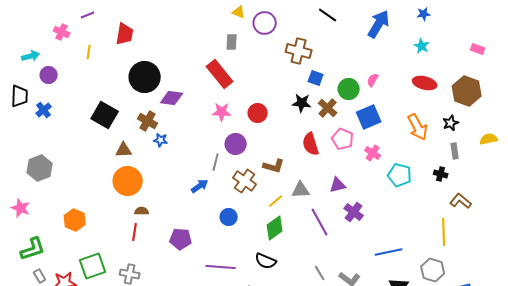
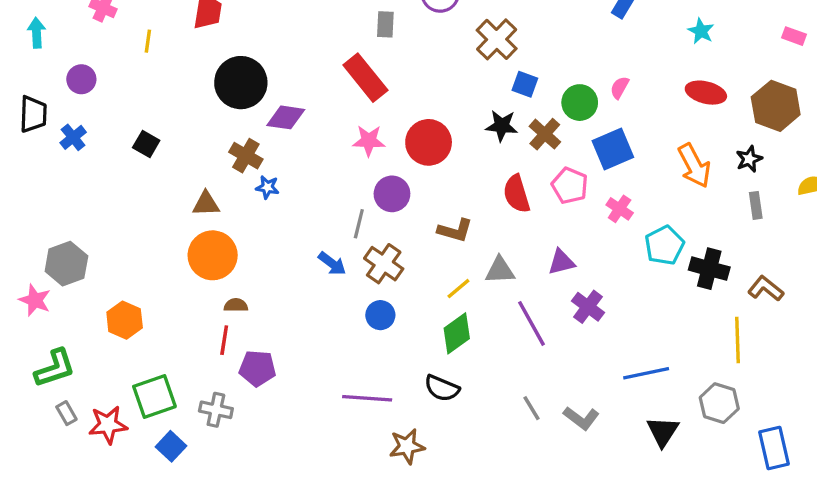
brown cross: (299, 51) -> (497, 39), turned 30
cyan arrow: (31, 56) -> (37, 33), moved, turned -78
red circle: (258, 113) -> (429, 142), size x1.4
black square: (105, 115) -> (146, 144), moved, size x0.6
gray hexagon: (40, 168) -> (66, 264), moved
black cross: (441, 174) -> (709, 269), moved, size x1.6
cyan pentagon: (400, 175) -> (664, 245), turned 30
brown cross: (245, 181) -> (384, 264), moved
blue arrow: (200, 186) -> (332, 264), turned 72
purple pentagon: (181, 239) -> (257, 368), moved

